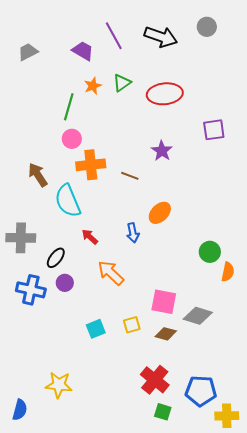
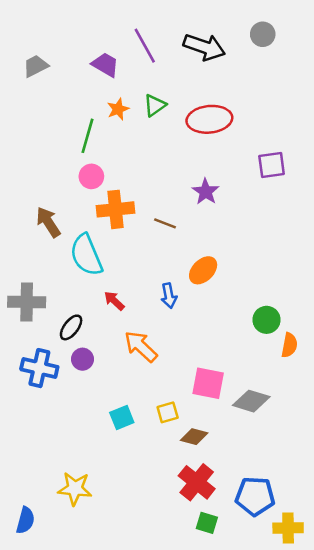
brown diamond: (166, 334) -> (194, 437), moved

